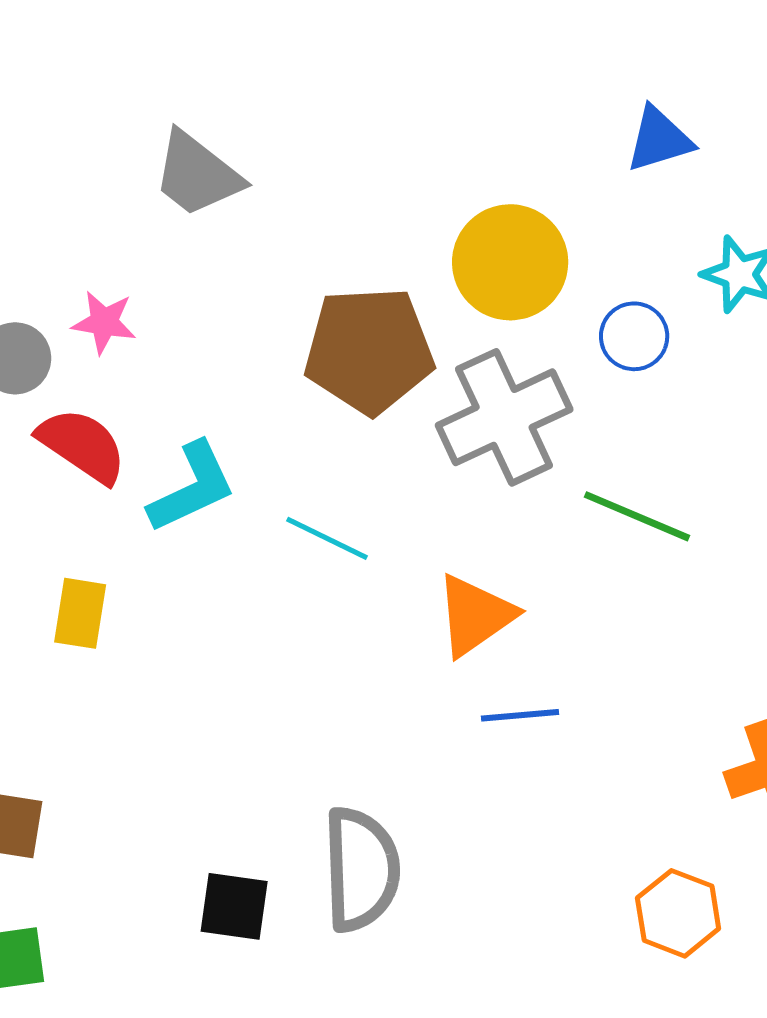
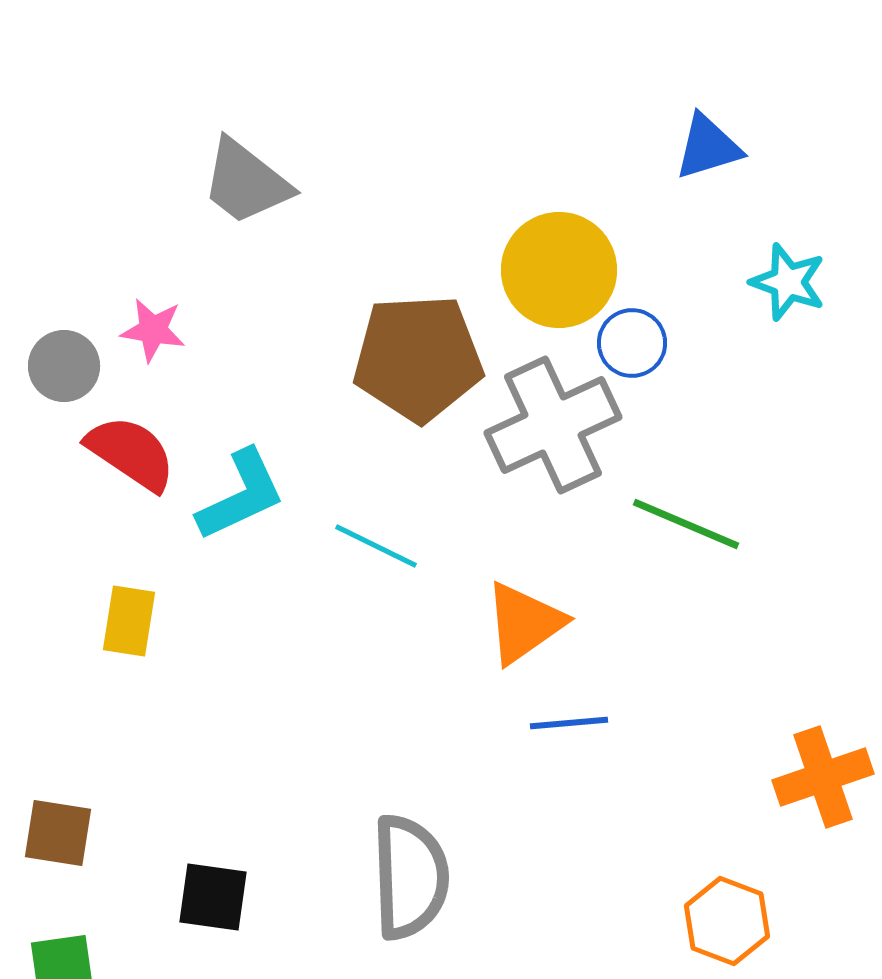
blue circle: (634, 336) -> (632, 343), moved
black square: (234, 906) -> (213, 897), moved

